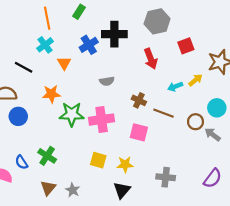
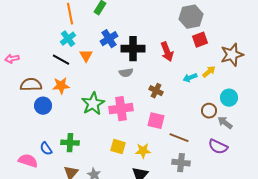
gray hexagon: (157, 21) -> (191, 17), moved
black cross: (114, 34) -> (133, 49), moved
black line: (24, 67) -> (61, 60), moved
orange star: (51, 94) -> (61, 86), moved
brown line: (163, 113) -> (179, 138), moved
green star: (72, 114) -> (93, 104), turned -30
green cross: (47, 156) -> (70, 143), turned -30
purple semicircle: (213, 178) -> (218, 147), moved, turned 78

